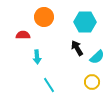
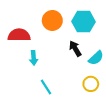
orange circle: (44, 17) -> (52, 20), moved
red semicircle: (23, 35) -> (19, 35), size x1.5

